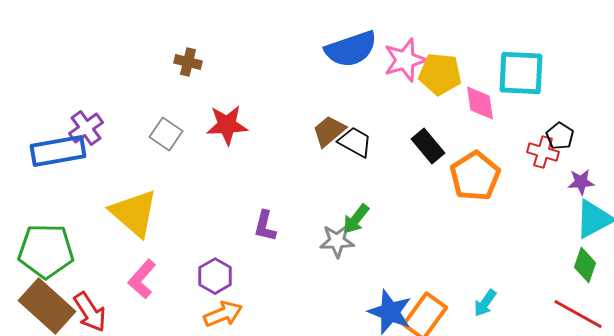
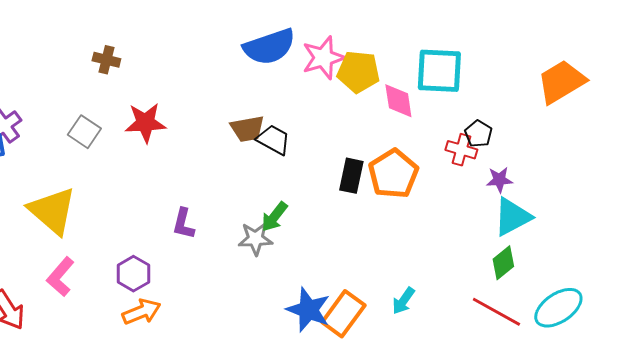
brown trapezoid: (329, 131) -> (247, 129), turned -150
black rectangle: (428, 146) -> (351, 176), moved, turned 52
green diamond: (585, 265) -> (503, 263), turned 32

